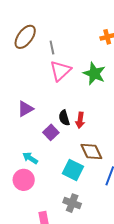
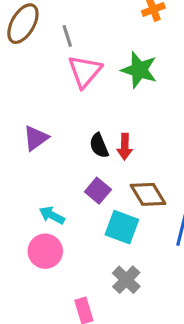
purple square: (51, 132) -> (98, 191), moved
gray cross: (72, 203) -> (126, 280), turned 30

